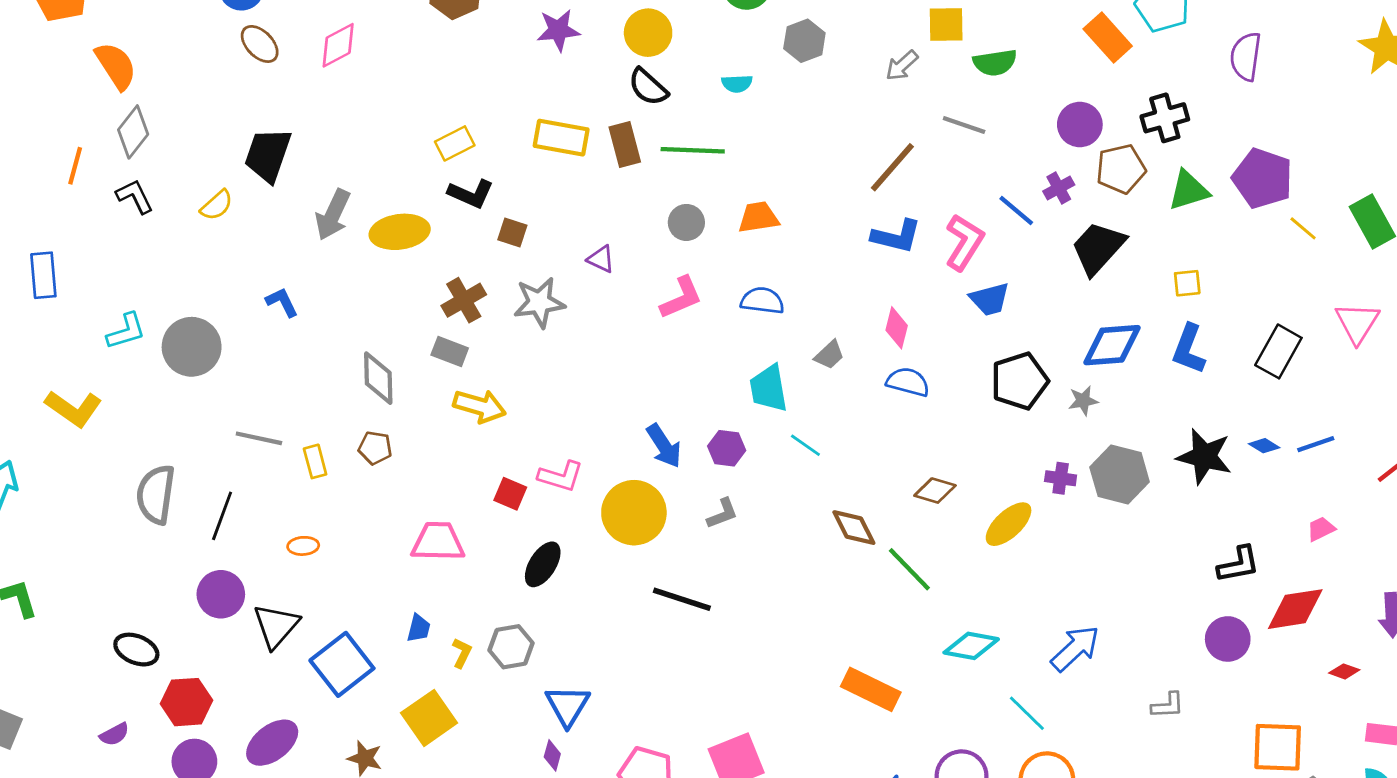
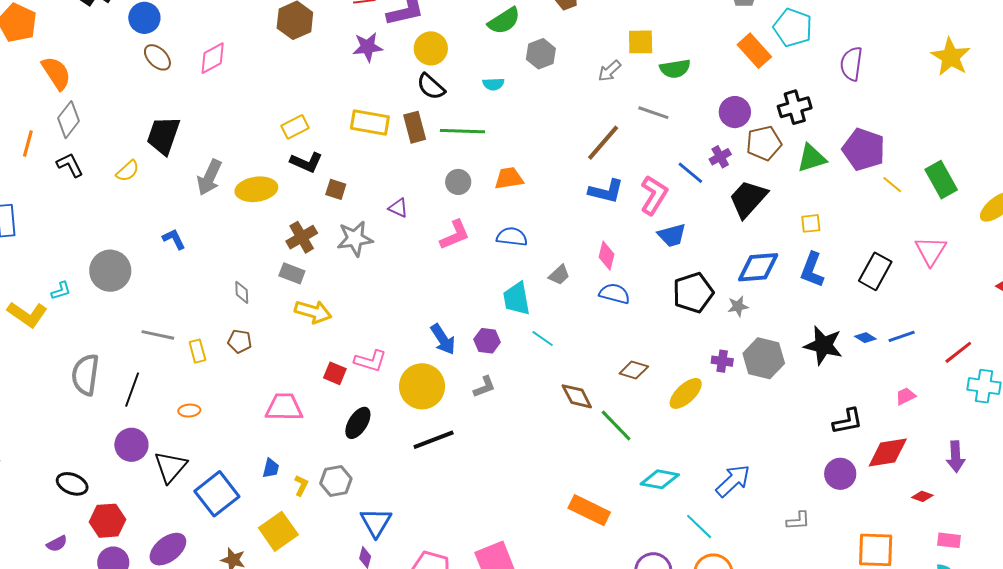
cyan L-shape: (126, 331) -> (61, 291), moved, size x0.7
gray diamond: (378, 378) -> (242, 292), size x0.6
black line: (682, 599) -> (434, 440), moved, turned -39

